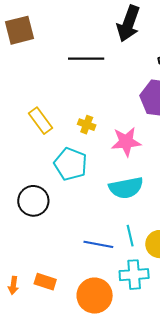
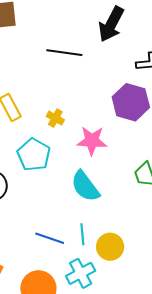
cyan semicircle: (126, 188) -> (85, 186), turned 56
cyan cross: (134, 275) -> (81, 273), turned -32

